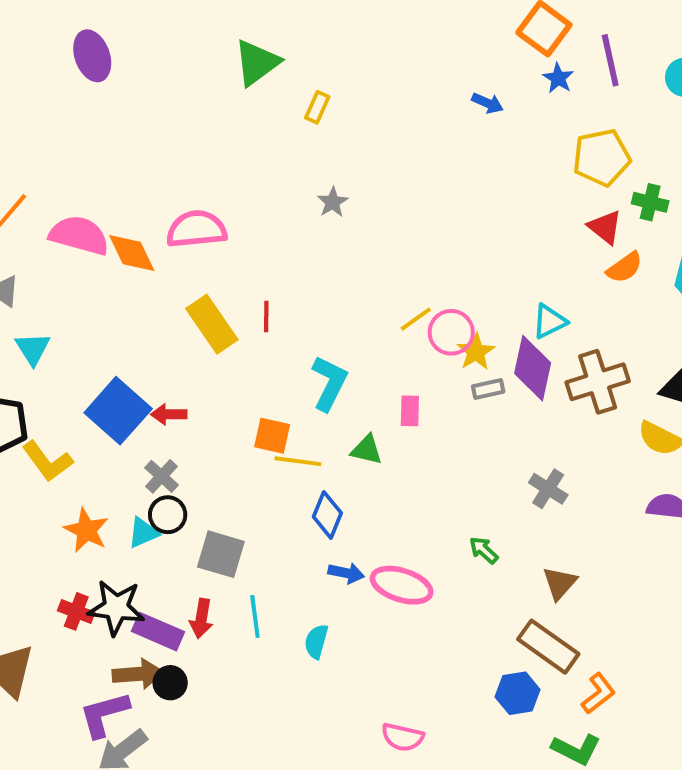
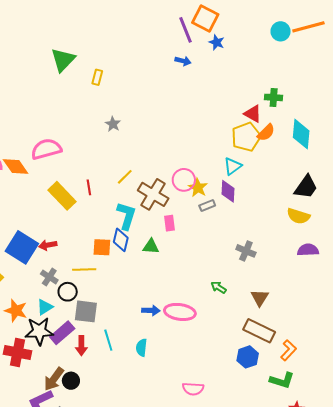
purple line: (610, 60) -> (185, 30), moved
yellow pentagon: (602, 158) -> (246, 137), moved
yellow line: (416, 319) -> (125, 177), moved
purple diamond: (533, 368) -> (228, 191), size x0.7
brown cross: (598, 382) -> (153, 194), moved, turned -32
yellow line: (298, 461) -> (84, 269), moved
black circle: (168, 515) -> (68, 292), moved
blue diamond: (327, 515) -> (121, 240), moved
black star: (116, 608) -> (39, 331), moved
red cross: (76, 611) -> (18, 353), size x1.5
purple rectangle: (158, 632) -> (62, 333), moved, turned -55
brown arrow: (138, 674) -> (54, 379), turned 140

